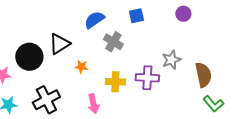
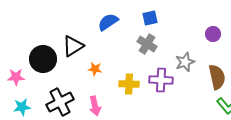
purple circle: (183, 14) -> (213, 34), moved
gray cross: (113, 42) -> (147, 44), moved
pink arrow: (93, 104) -> (95, 106), moved

